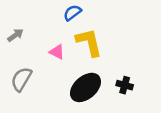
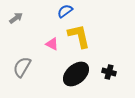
gray arrow: (15, 35) -> (16, 18), moved

